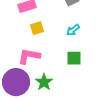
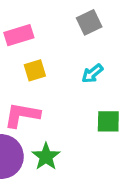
green square: (74, 58) -> (108, 121), moved

